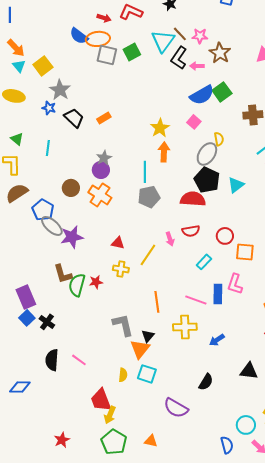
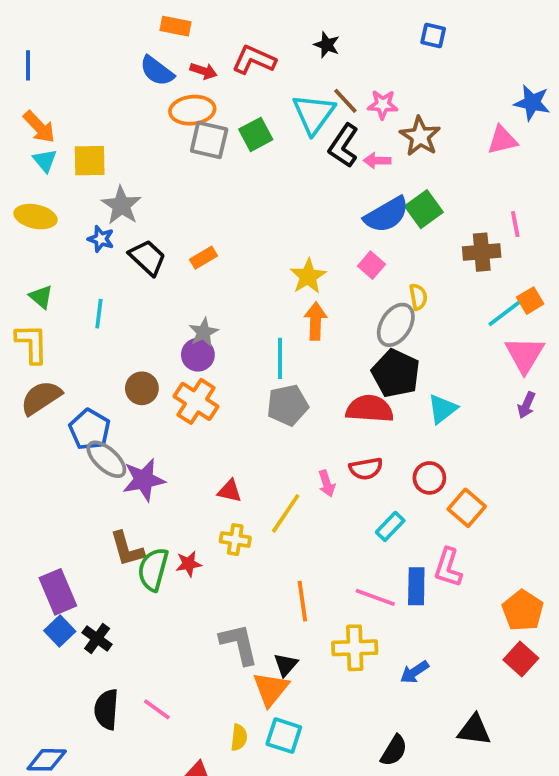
blue semicircle: (79, 36) -> (157, 71), moved
yellow square: (43, 66) -> (90, 161), turned 36
cyan triangle: (236, 185) -> (442, 409), moved
orange square: (245, 252) -> (467, 508), turned 36

